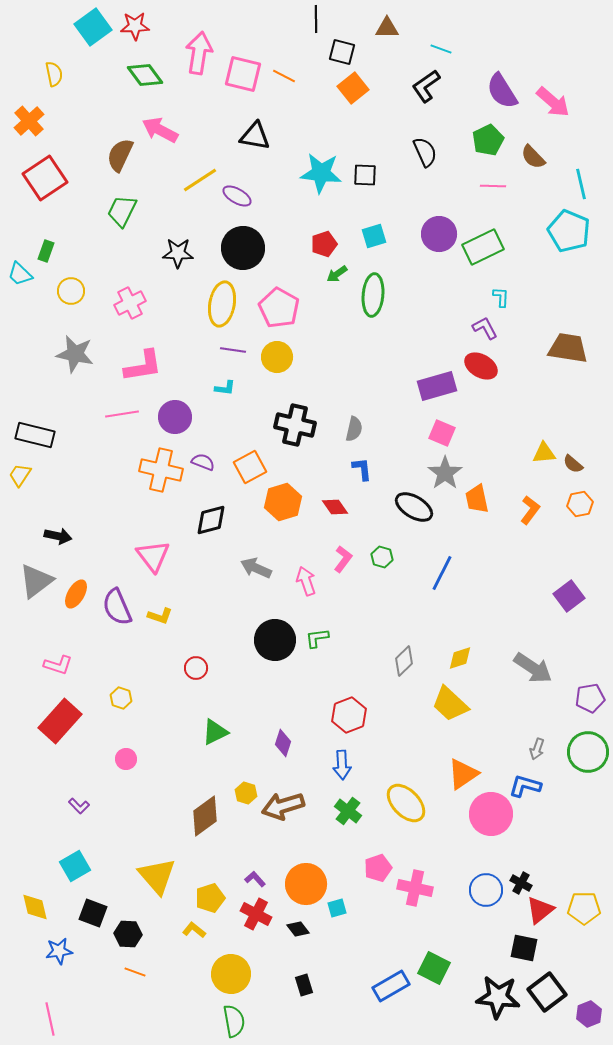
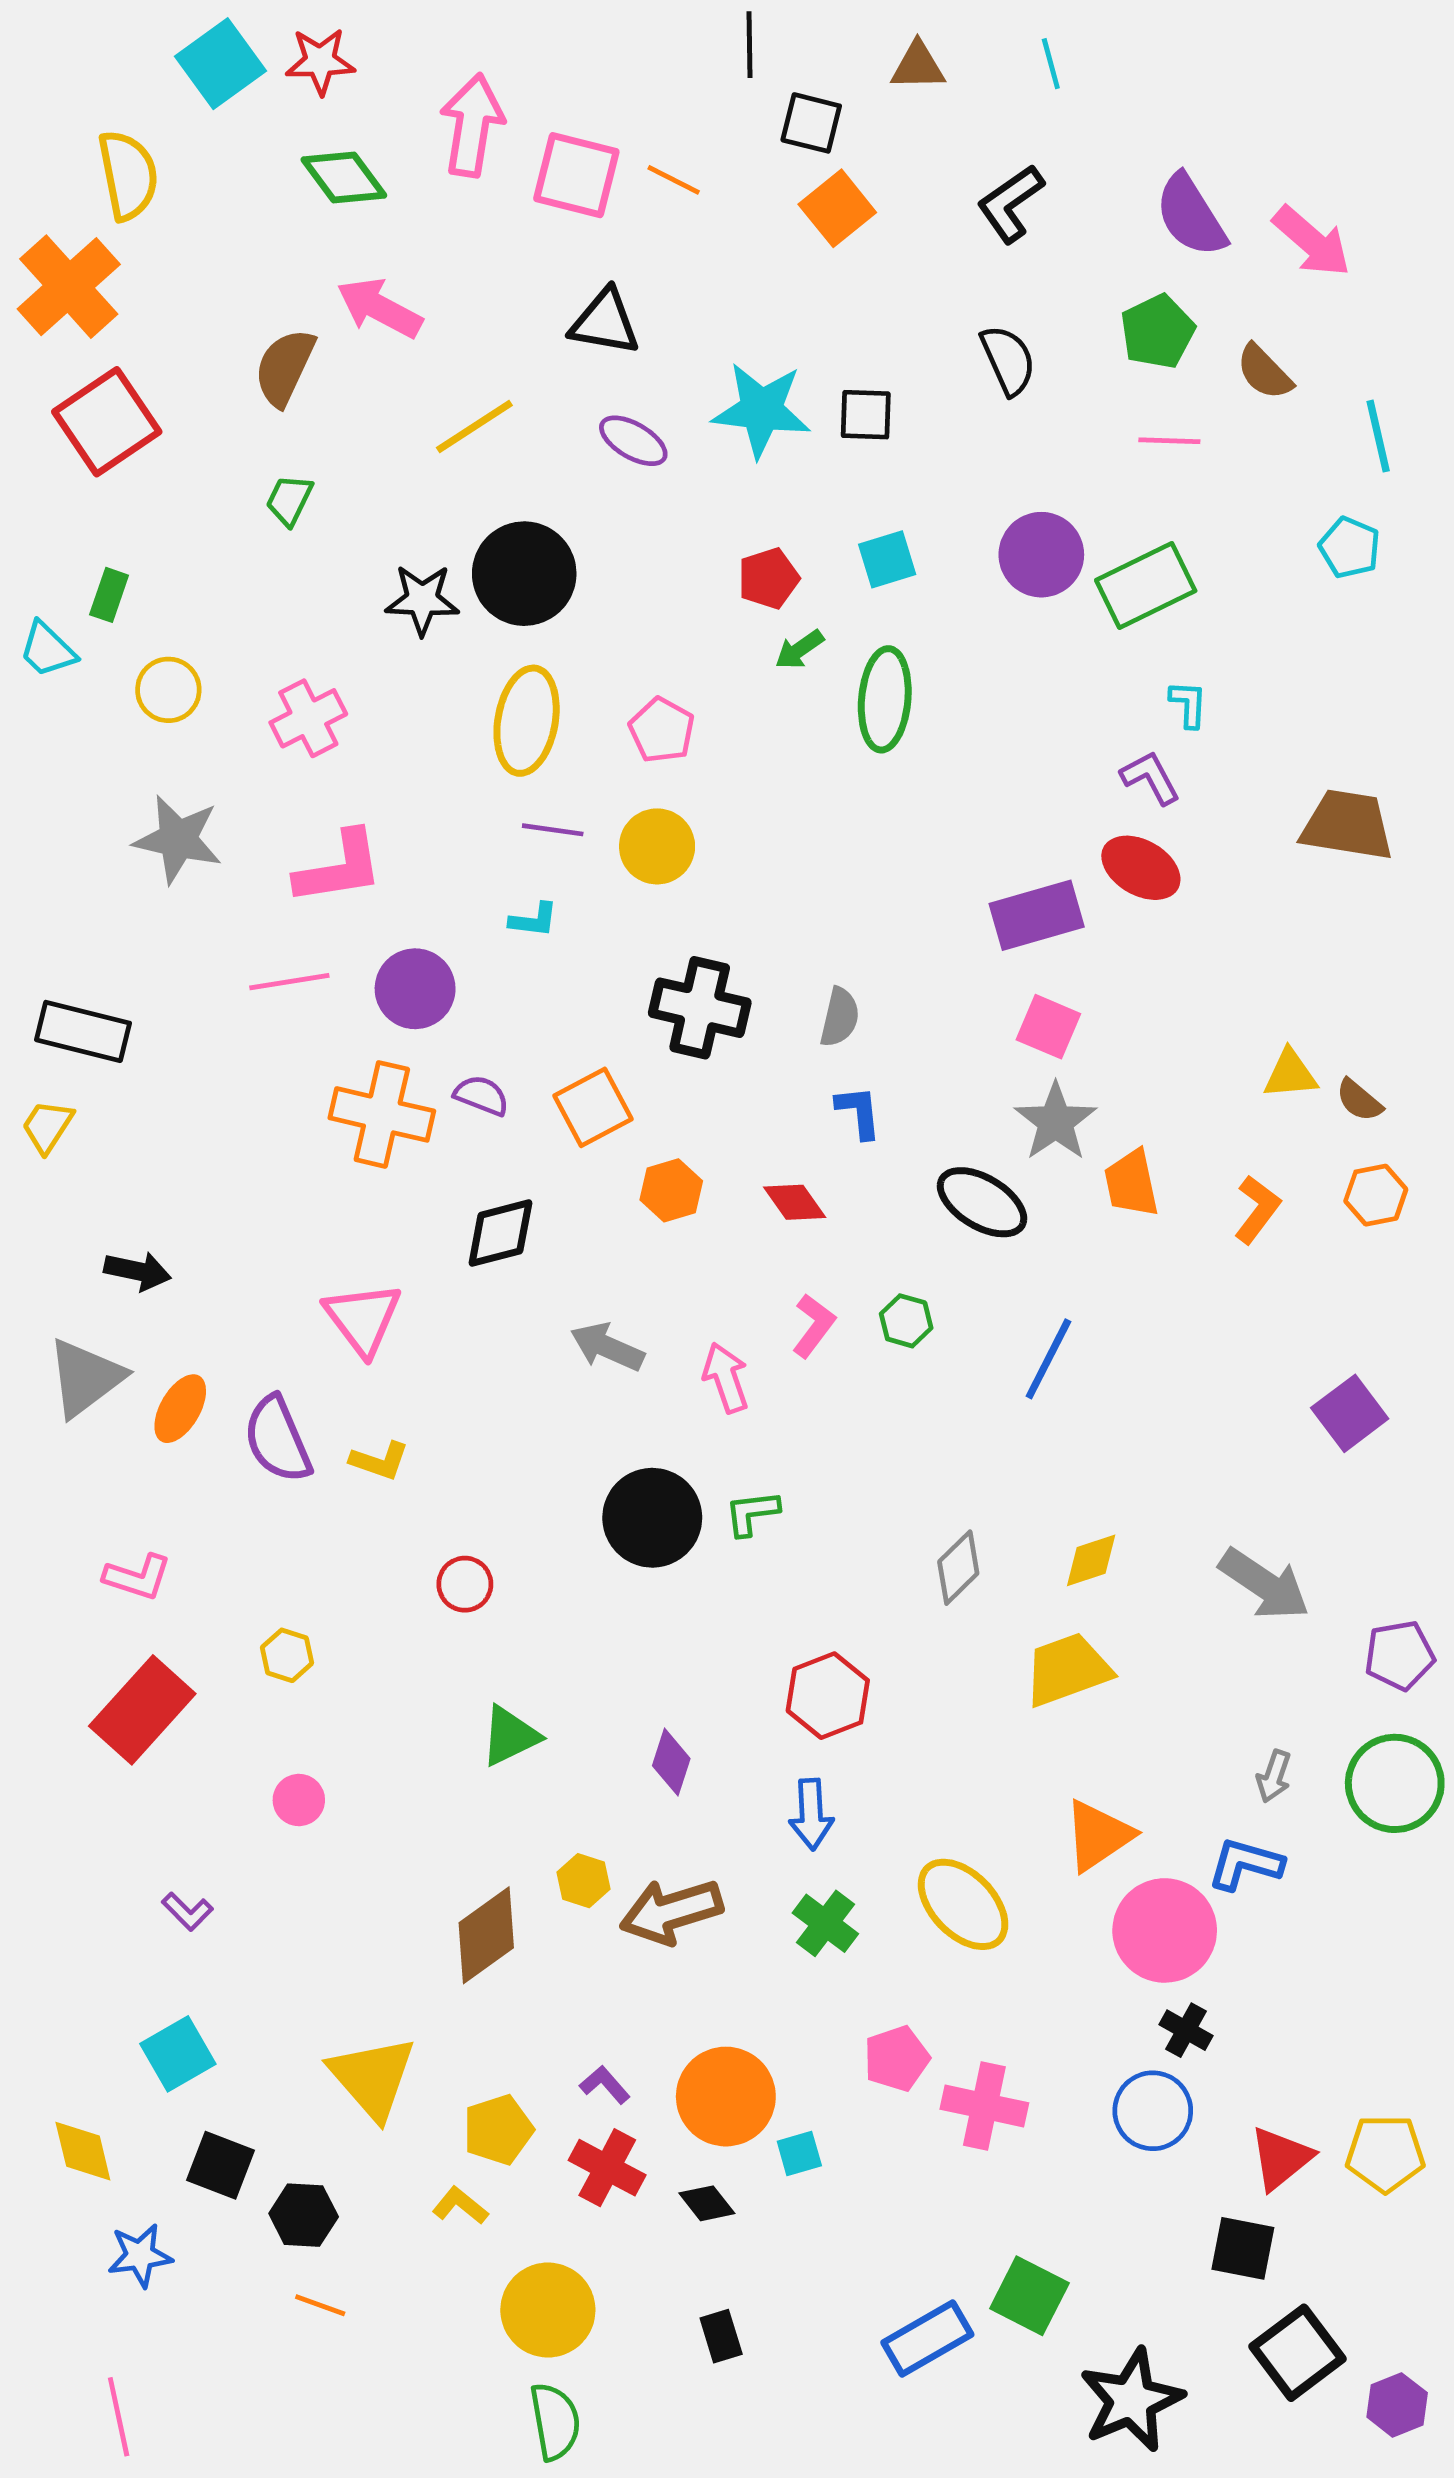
cyan line: (441, 49) -> (1051, 64), moved, turned 55
yellow semicircle: (54, 74) -> (128, 175), size x1.5
orange cross: (29, 121) -> (69, 287), size x1.4
purple ellipse: (237, 196) -> (633, 441), moved
green trapezoid: (122, 211) -> (289, 500), size x0.7
cyan pentagon: (569, 231) -> (1350, 548), size x0.6
black circle: (243, 248) -> (524, 574), moved
pink pentagon: (279, 308) -> (662, 730), size x0.7
orange hexagon: (283, 502) -> (671, 1190), size x0.7
yellow trapezoid: (450, 704) -> (1067, 1670), turned 117
black cross: (521, 883) -> (1186, 2030), moved
black star: (498, 997) -> (1131, 2400), moved, turned -30

